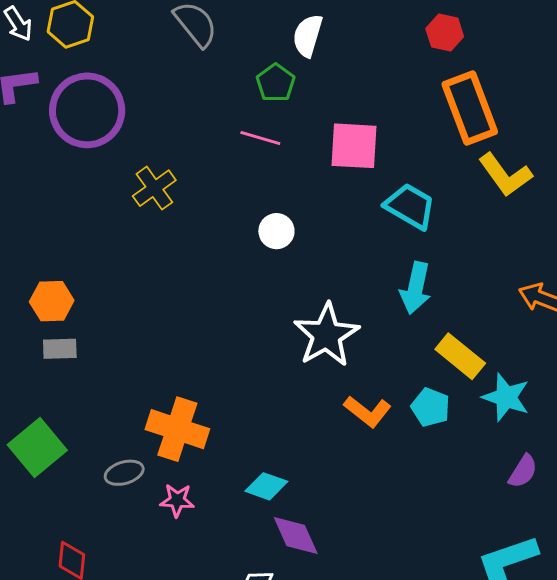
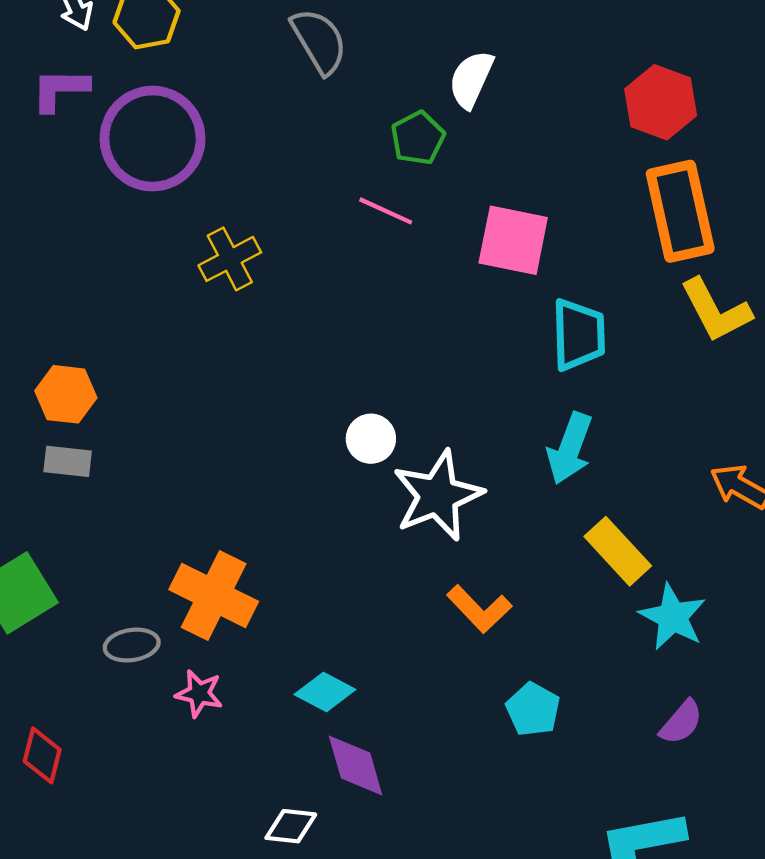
red hexagon: (445, 33) -> (661, 102), size x1.4
cyan trapezoid: (410, 206) -> (579, 335), turned 50
white circle: (276, 231) -> (371, 439), moved
cyan pentagon: (430, 407) -> (533, 709), moved

